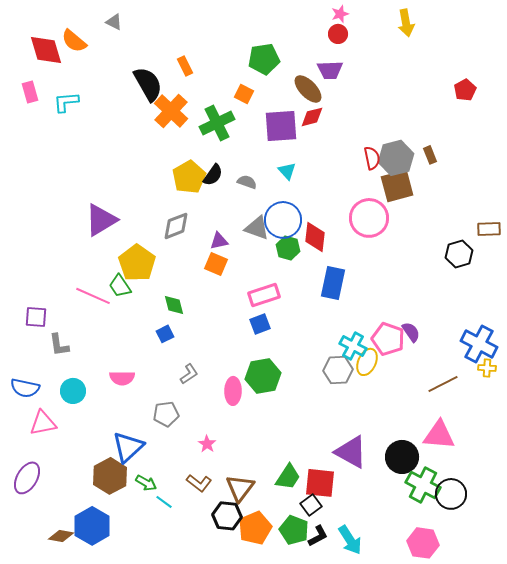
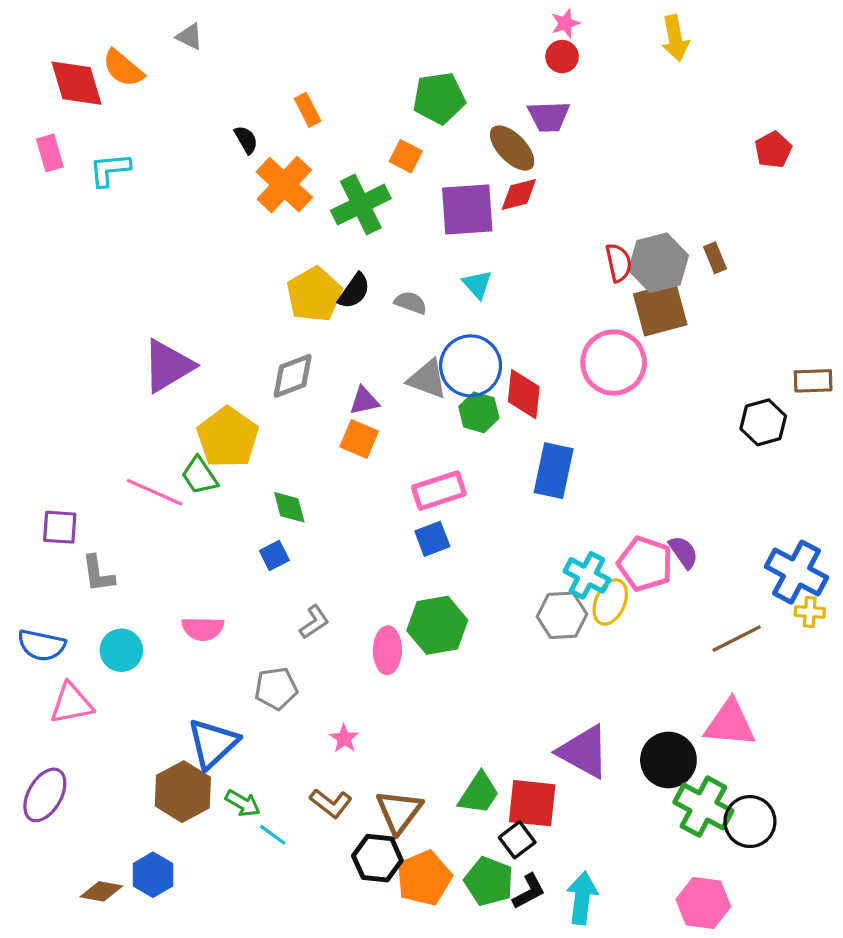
black semicircle: (148, 84) -> (246, 140), size x0.5
blue hexagon: (92, 526) -> (153, 875), size x0.7
cyan arrow: (350, 540) -> (582, 898), turned -140

